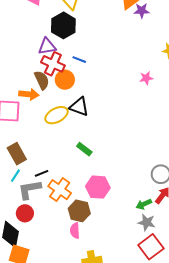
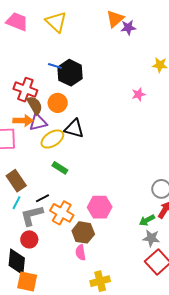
black hexagon: (63, 25) -> (70, 73), moved
purple triangle: (47, 46) -> (38, 122), moved
blue line: (79, 60) -> (55, 66), moved
red cross: (53, 64) -> (25, 90), moved
green rectangle: (84, 149) -> (60, 168), moved

